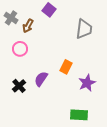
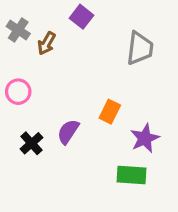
pink circle: (20, 49) -> (18, 92), moved
green rectangle: (79, 115) -> (131, 175), moved

